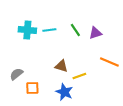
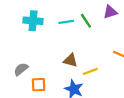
cyan line: (49, 30) -> (66, 22), moved
purple triangle: (95, 33) -> (110, 12), moved

